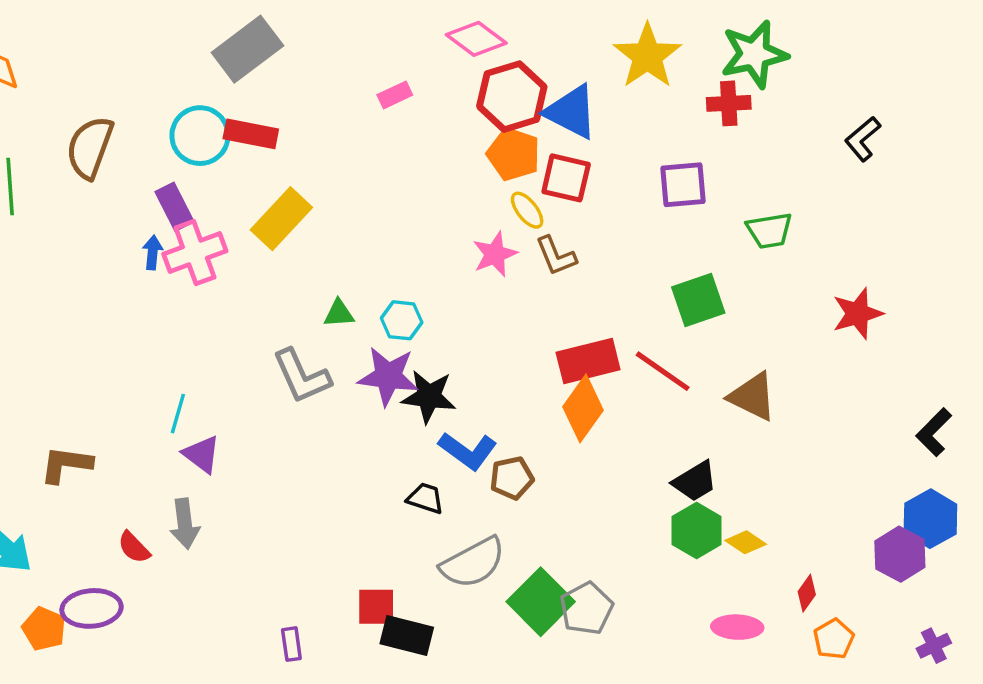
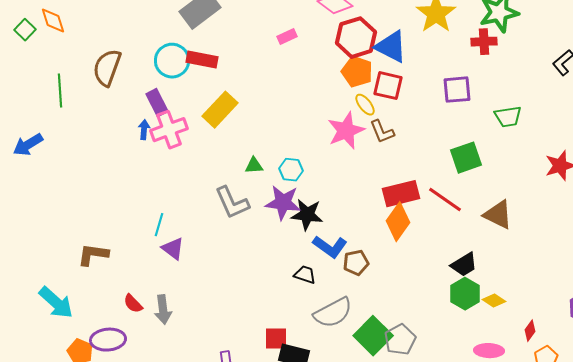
pink star: (495, 254) -> (346, 131), size x1.4
gray arrow: (185, 524) -> (163, 310), moved

